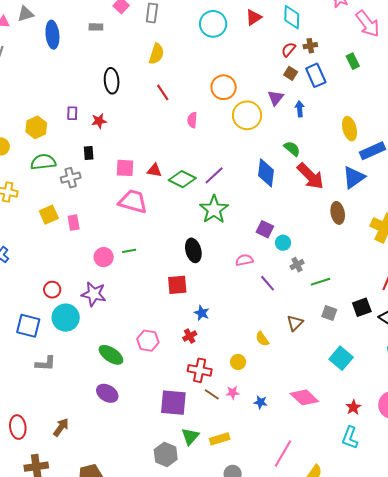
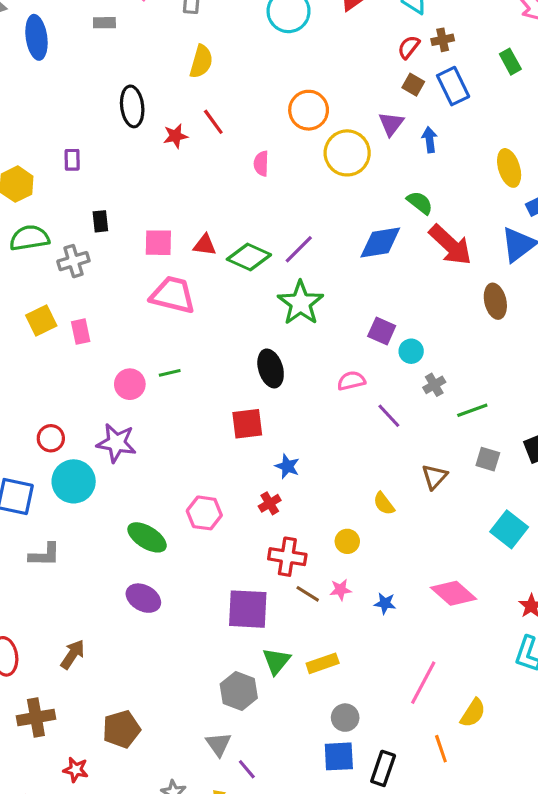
red star: (99, 121) -> (175, 136), moved
blue diamond: (266, 173) -> (380, 242), turned 76

